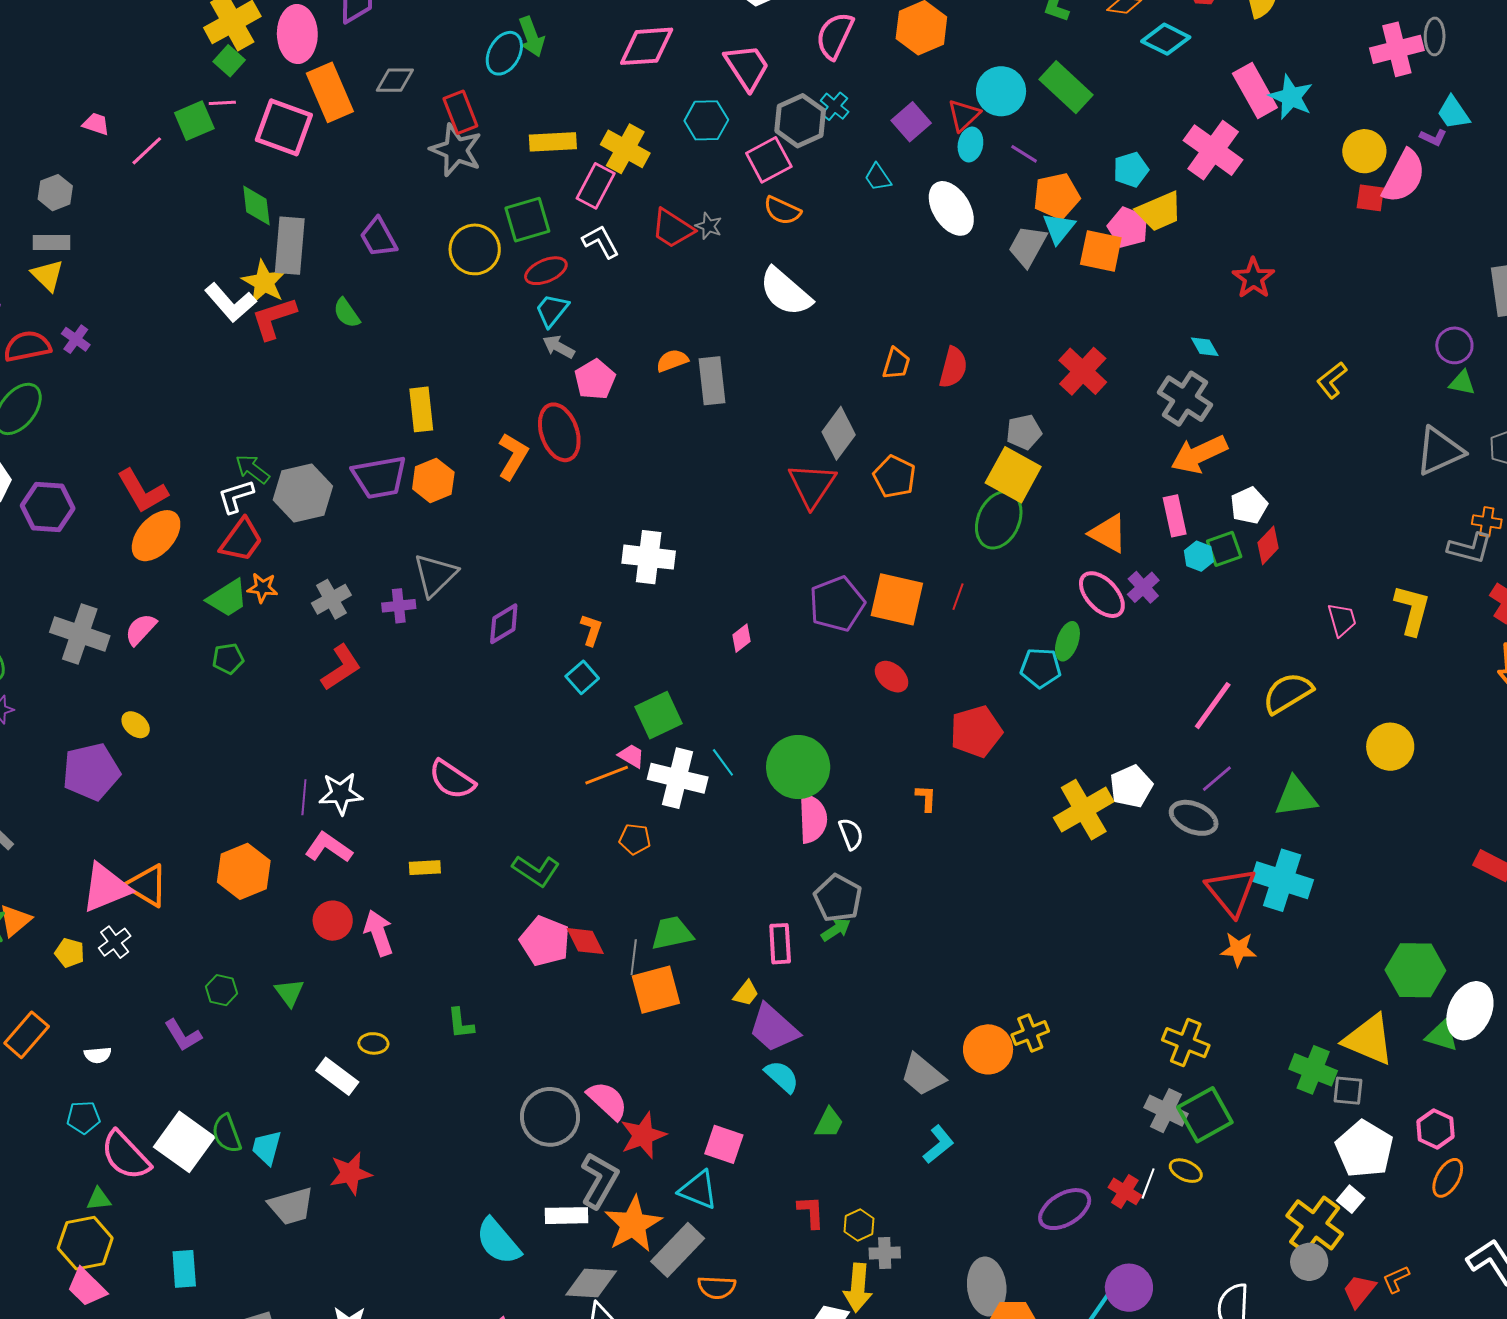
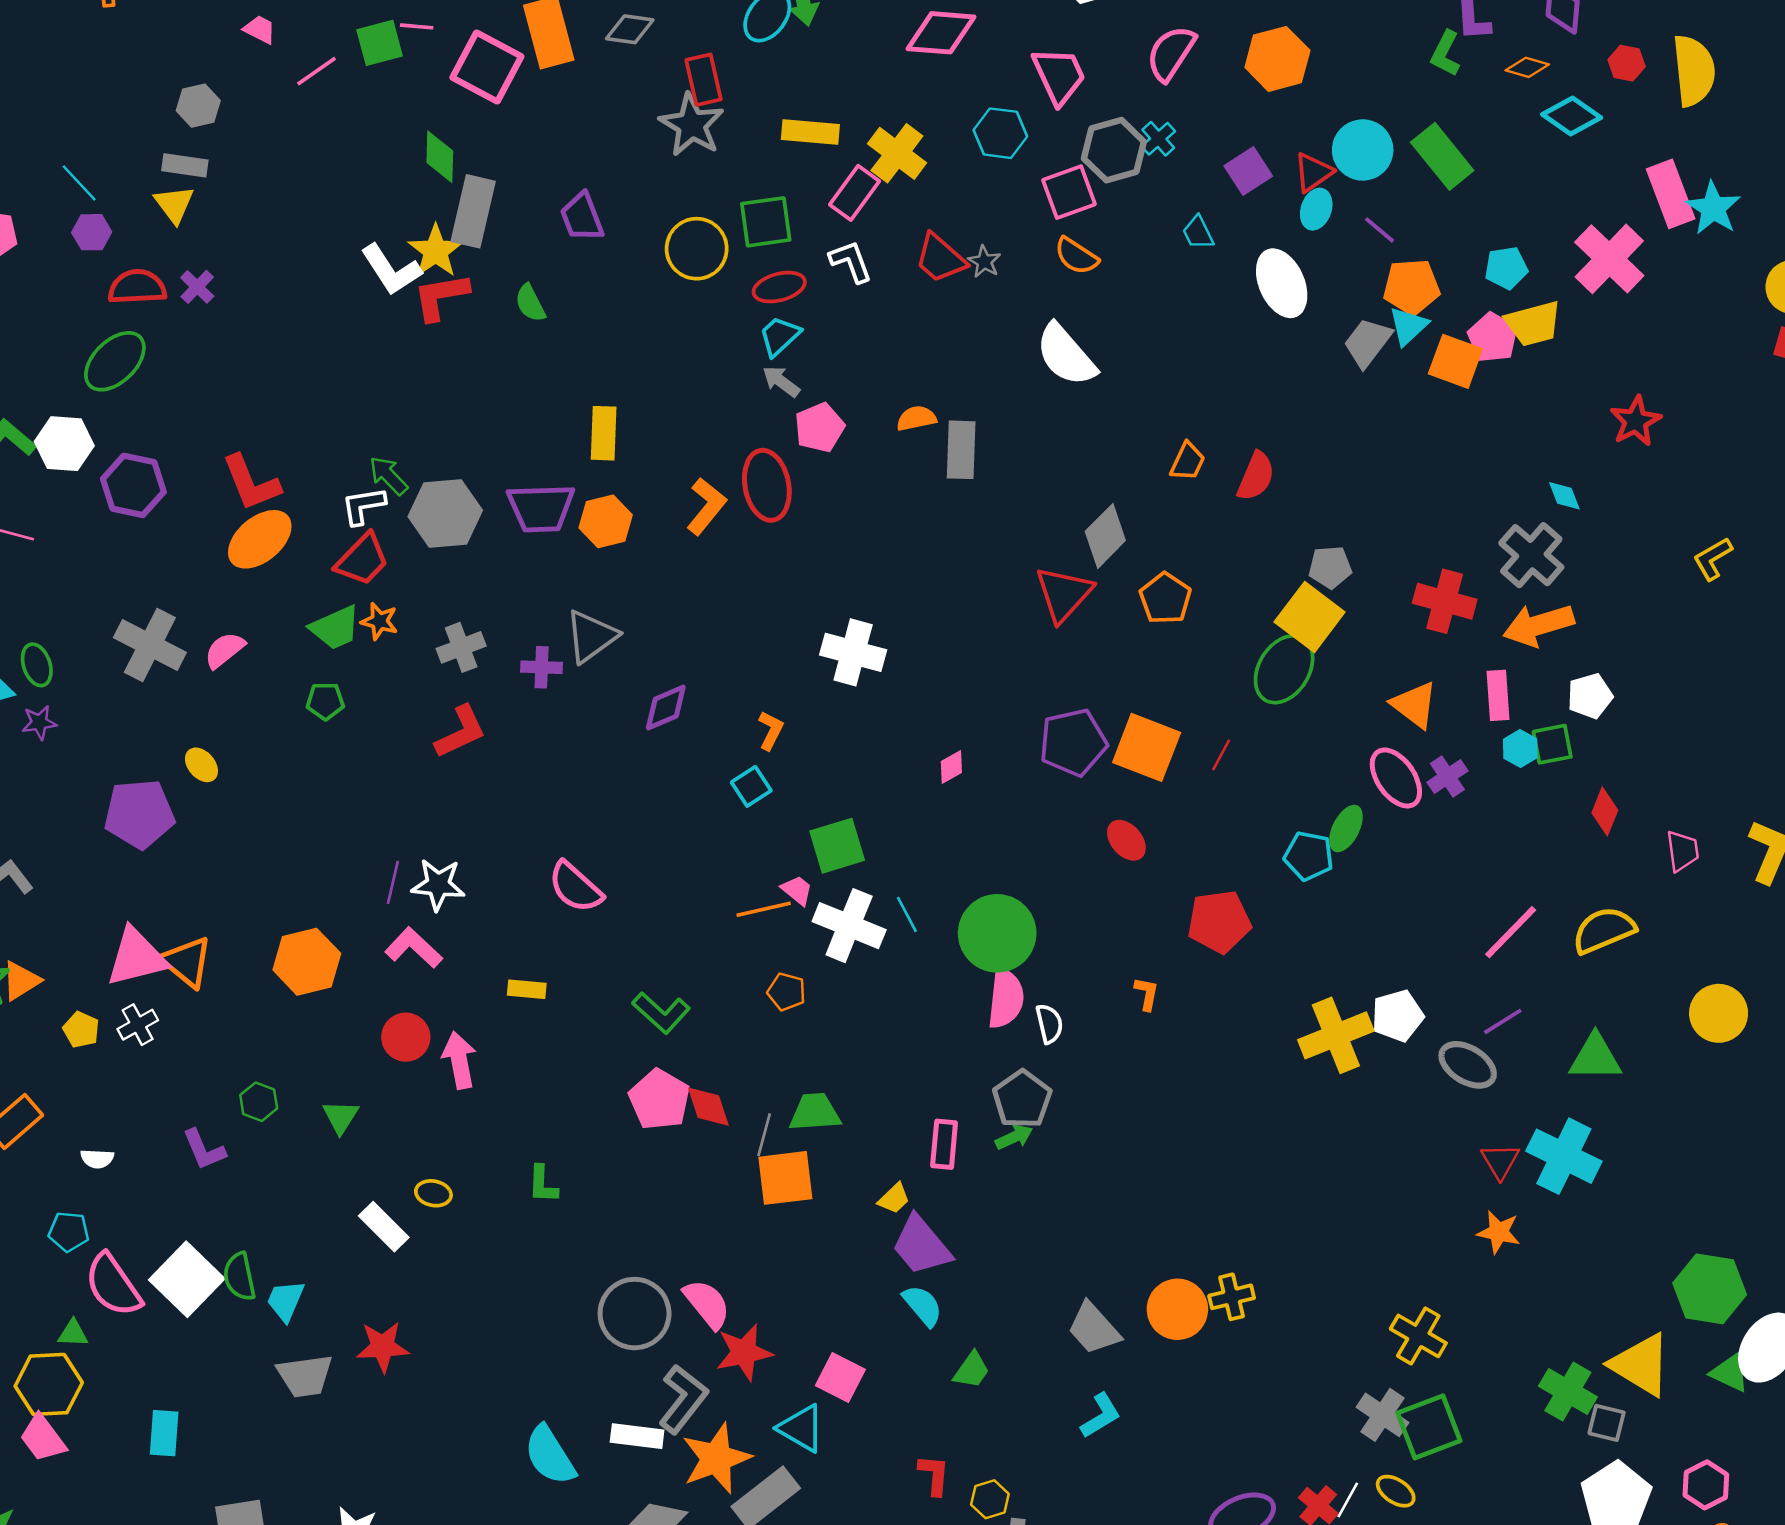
red cross: (1083, 371) -> (1445, 601), moved, turned -36
red diamond: (1268, 545) -> (1605, 811), moved, turned -30
red triangle: (1231, 892) -> (1500, 1161), size x0.6

